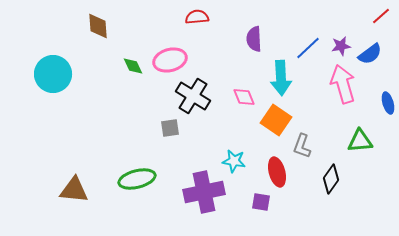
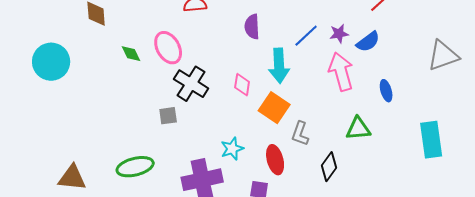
pink ellipse: (170, 60) -> (168, 48), turned 76
pink diamond: (244, 97) -> (242, 85), turned 30
cyan star: (234, 161) -> (232, 149), turned -30

